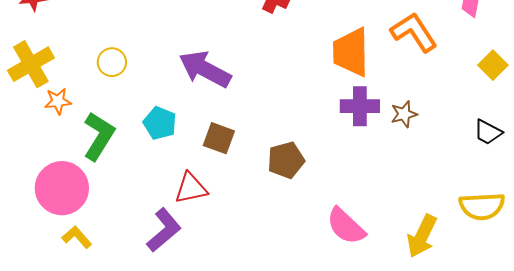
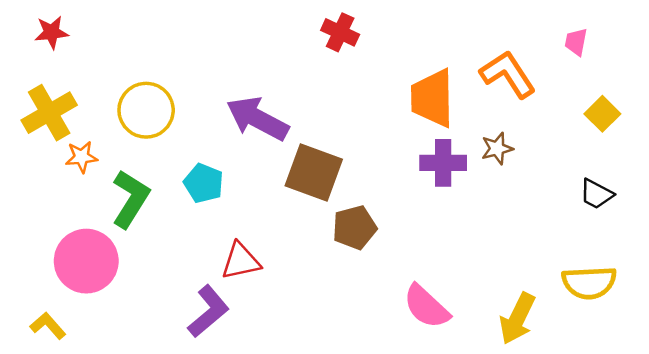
yellow circle: (112, 62) -> (146, 110), size x1.6
brown star: (404, 114) -> (497, 148), moved
brown square: (219, 138) -> (314, 172), moved, size x1.5
yellow L-shape: (77, 237) -> (48, 326), moved

